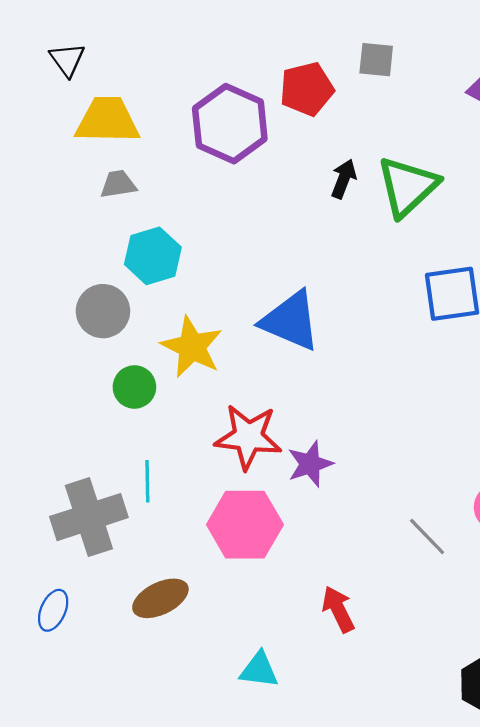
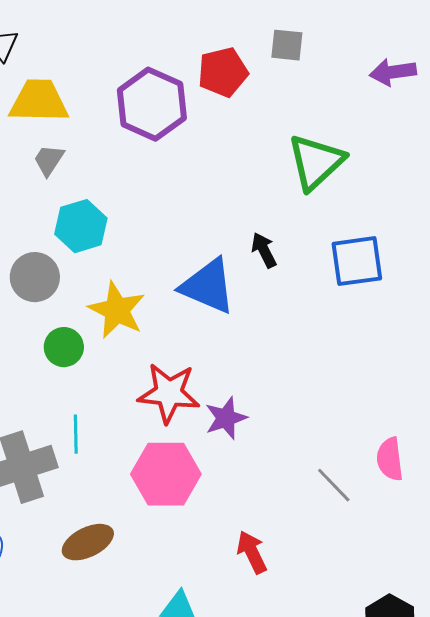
black arrow: (344, 179) -> (264, 250), moved, turned -48
gray trapezoid: (118, 184) -> (49, 160), turned -48

